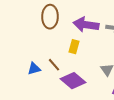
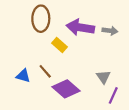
yellow rectangle: (74, 47) -> (59, 45), moved, turned -64
blue triangle: (34, 69) -> (23, 76), turned 32

